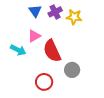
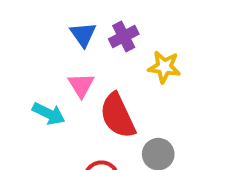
yellow star: (74, 17) -> (164, 67), moved
pink triangle: (34, 36) -> (81, 85), turned -32

